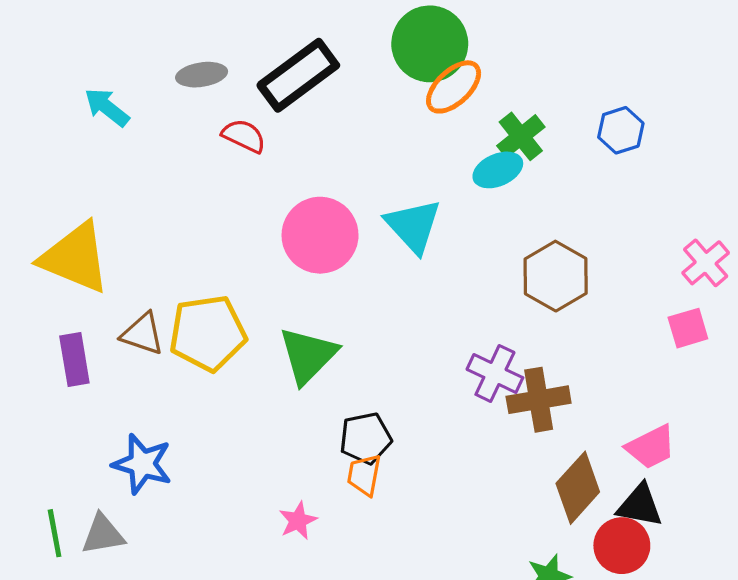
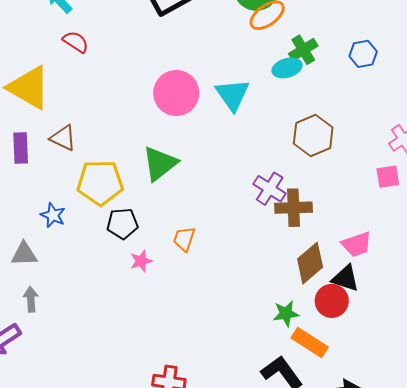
red semicircle: (244, 136) -> (76, 42), moved
yellow pentagon: (208, 333) -> (100, 183), moved
black pentagon: (365, 438) -> (122, 224), moved
blue star: (142, 464) -> (53, 215), size x0.7

